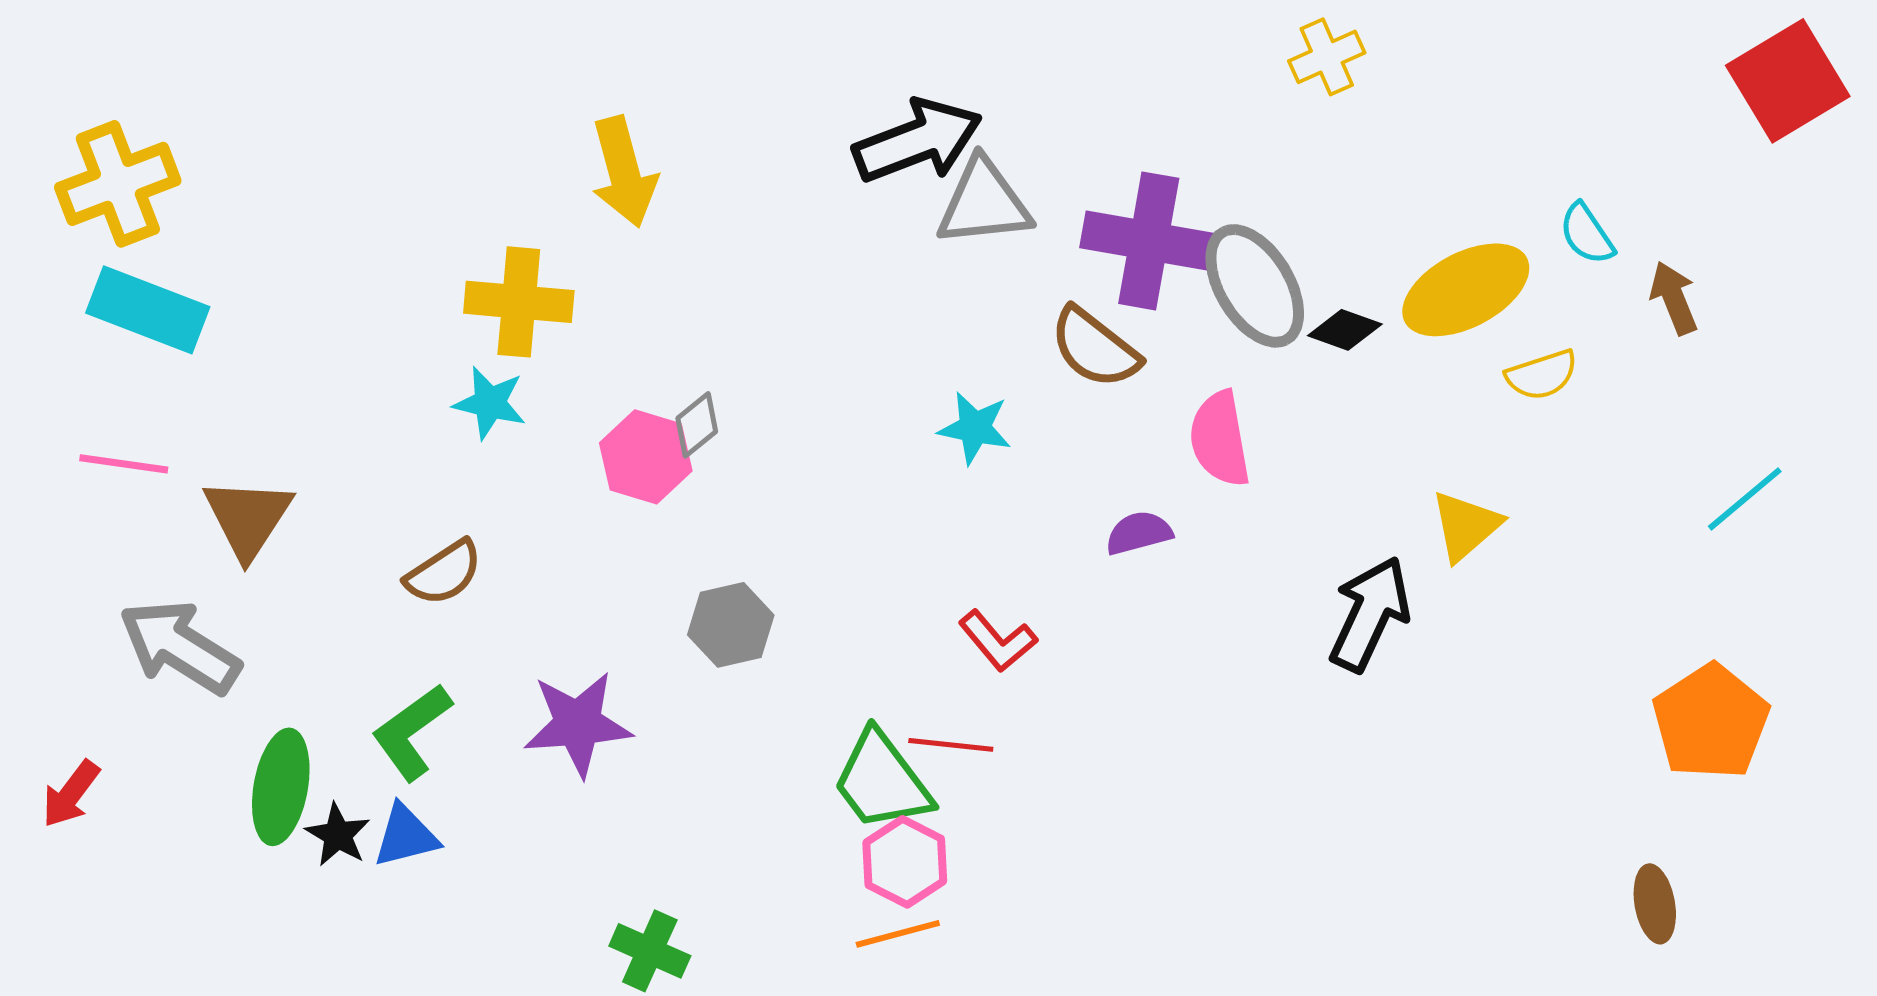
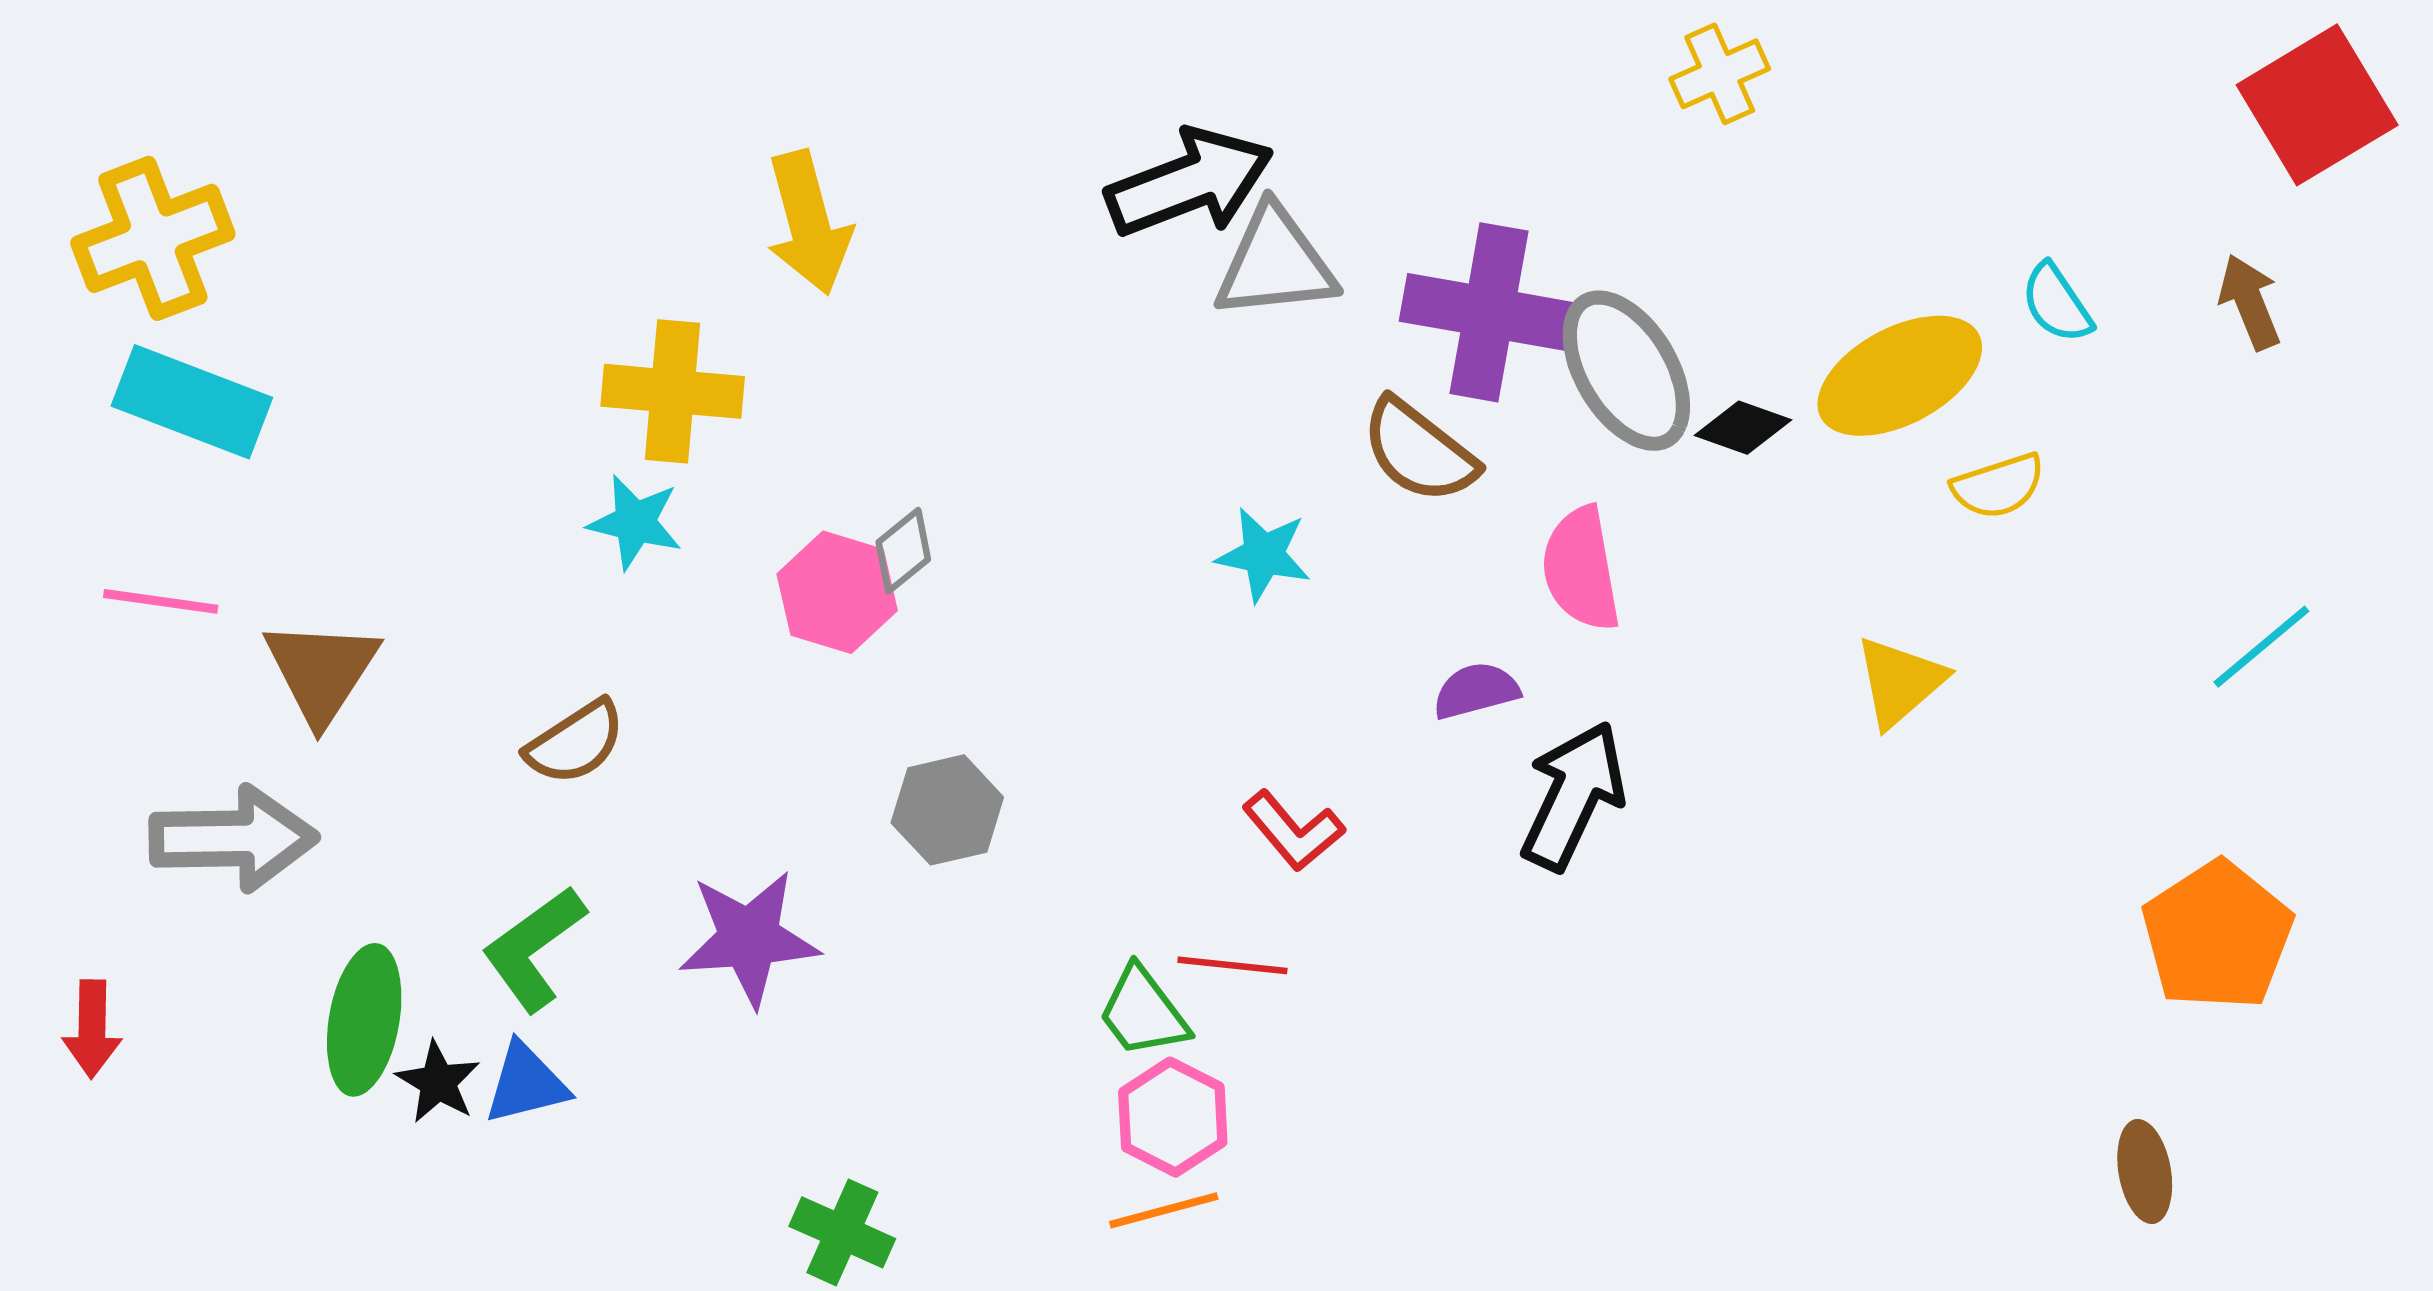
brown arrow: (1674, 298) -> (2250, 302), moved
black arrow: (1370, 614) -> (1573, 796), moved
gray arrow: (180, 647) -> (233, 838), turned 147
green trapezoid: (882, 781) -> (1143, 1012), size x0.7
red arrow: (71, 794) -> (92, 1029), turned -36

